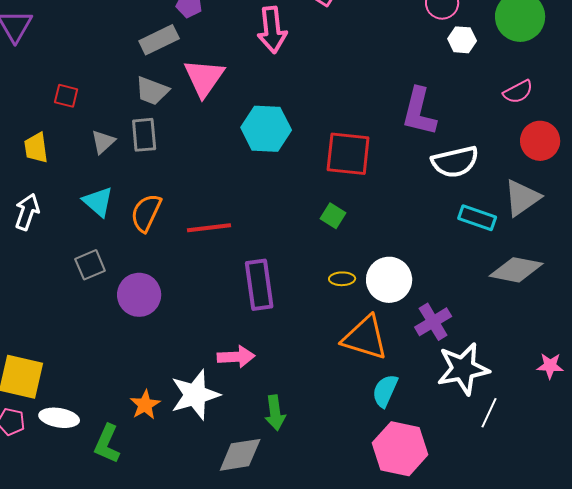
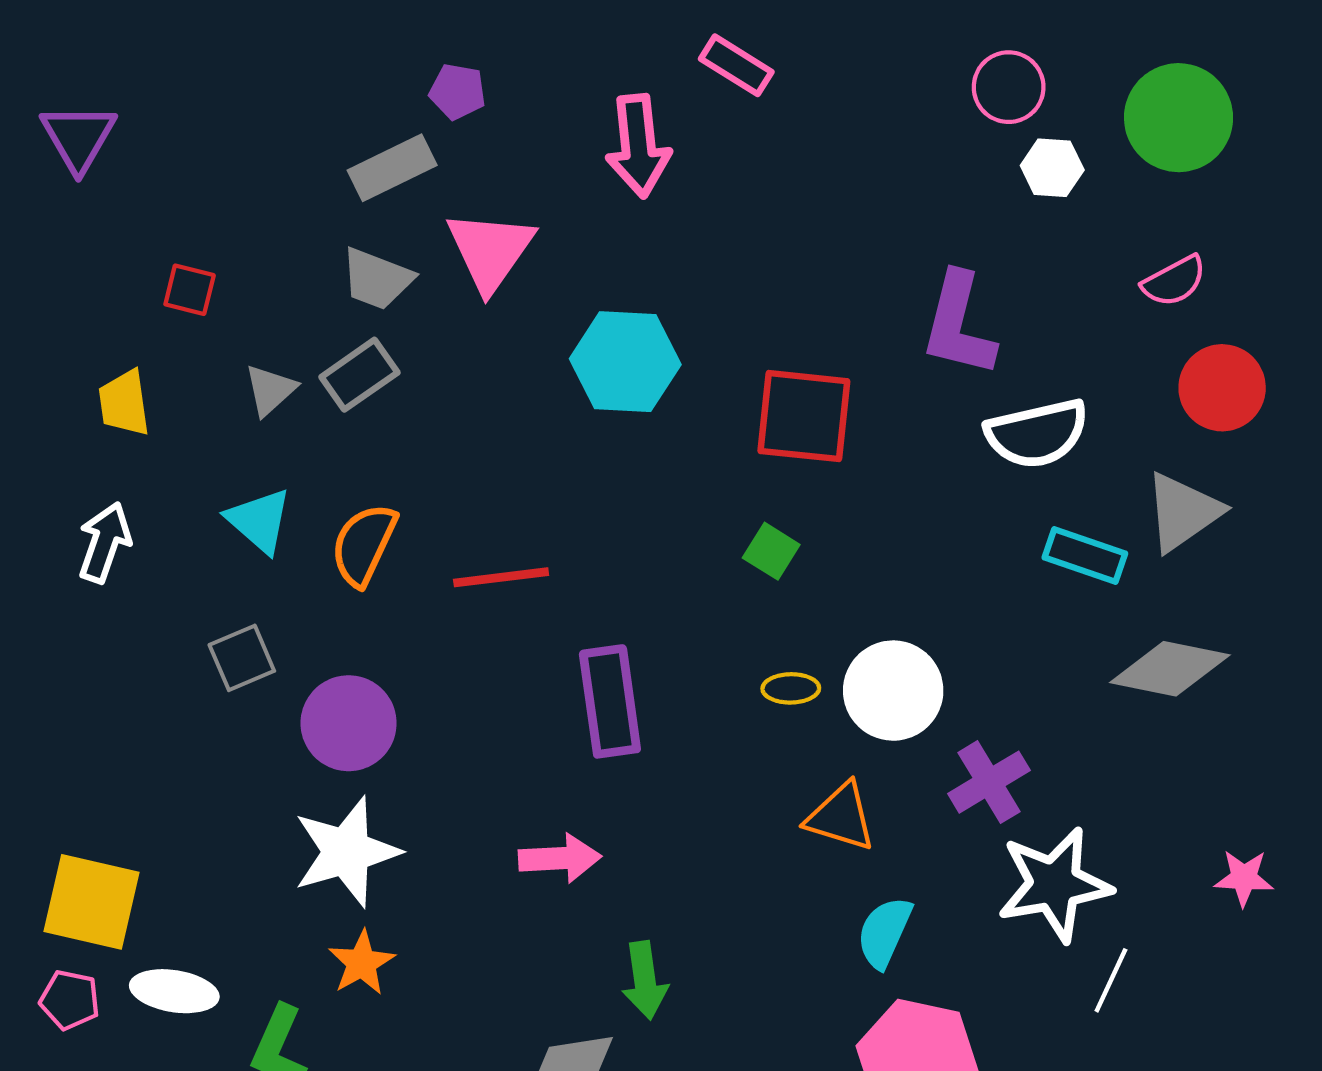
gray rectangle: (144, 135) -> (359, 375), turned 60
orange triangle: (365, 338) -> (841, 817), size x0.7
white star: (195, 395) -> (346, 852), moved

